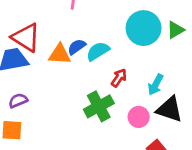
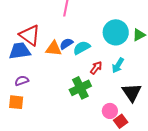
cyan arrow: (156, 85) -> (118, 65), moved
black triangle: (169, 109) -> (132, 92), turned 35
pink circle: (139, 117) -> (110, 111), moved

